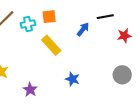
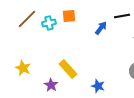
yellow rectangle: (51, 45) -> (68, 69), moved
blue star: (72, 79) -> (98, 86), moved

